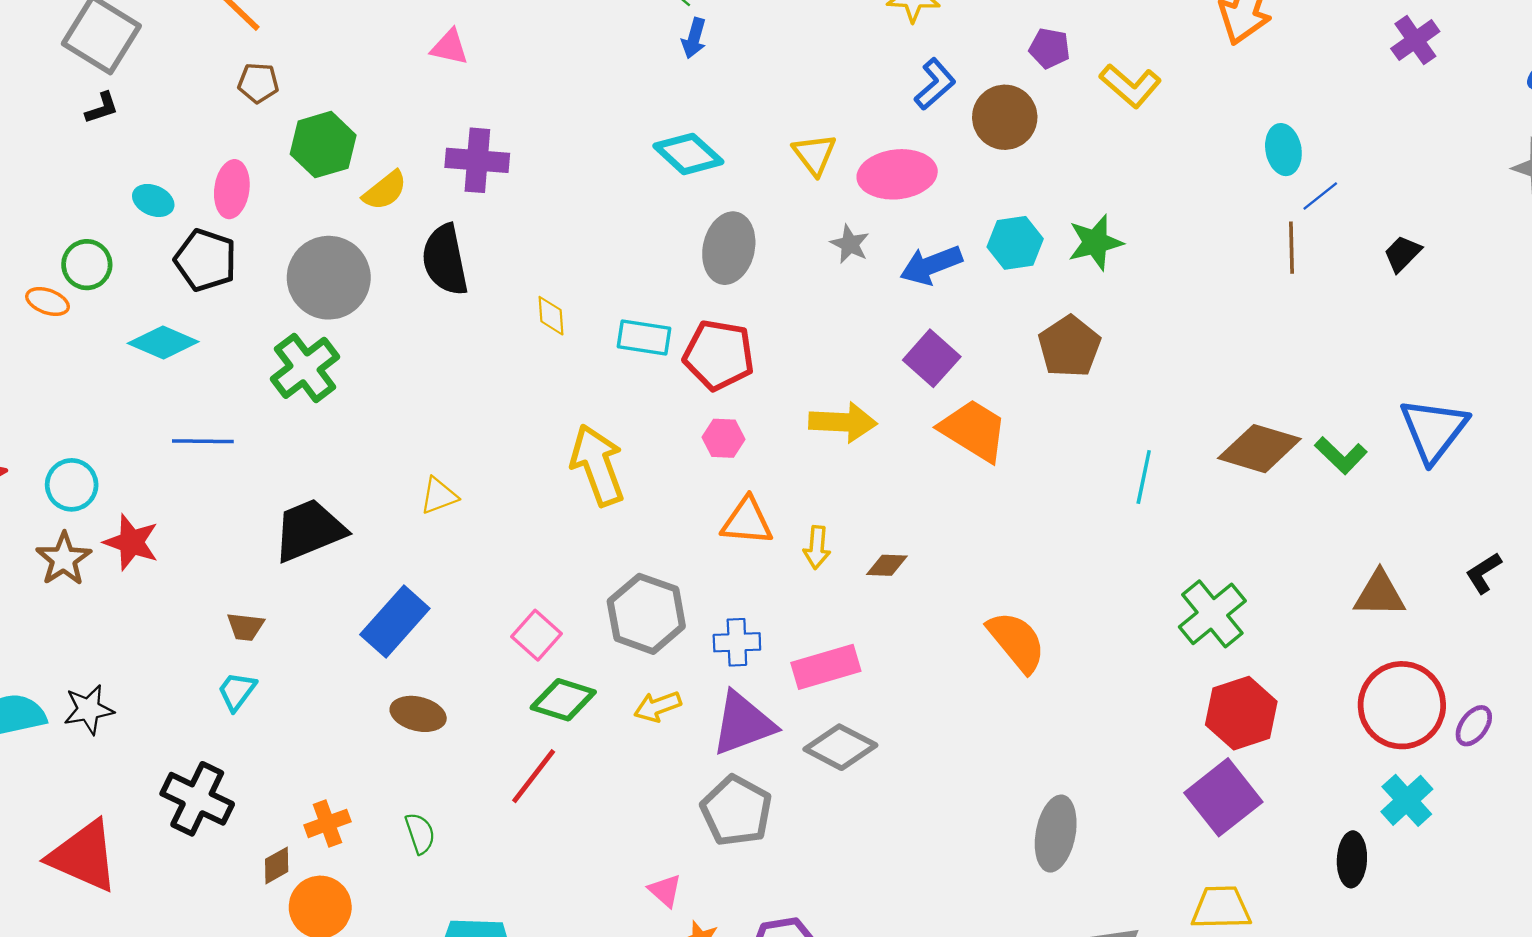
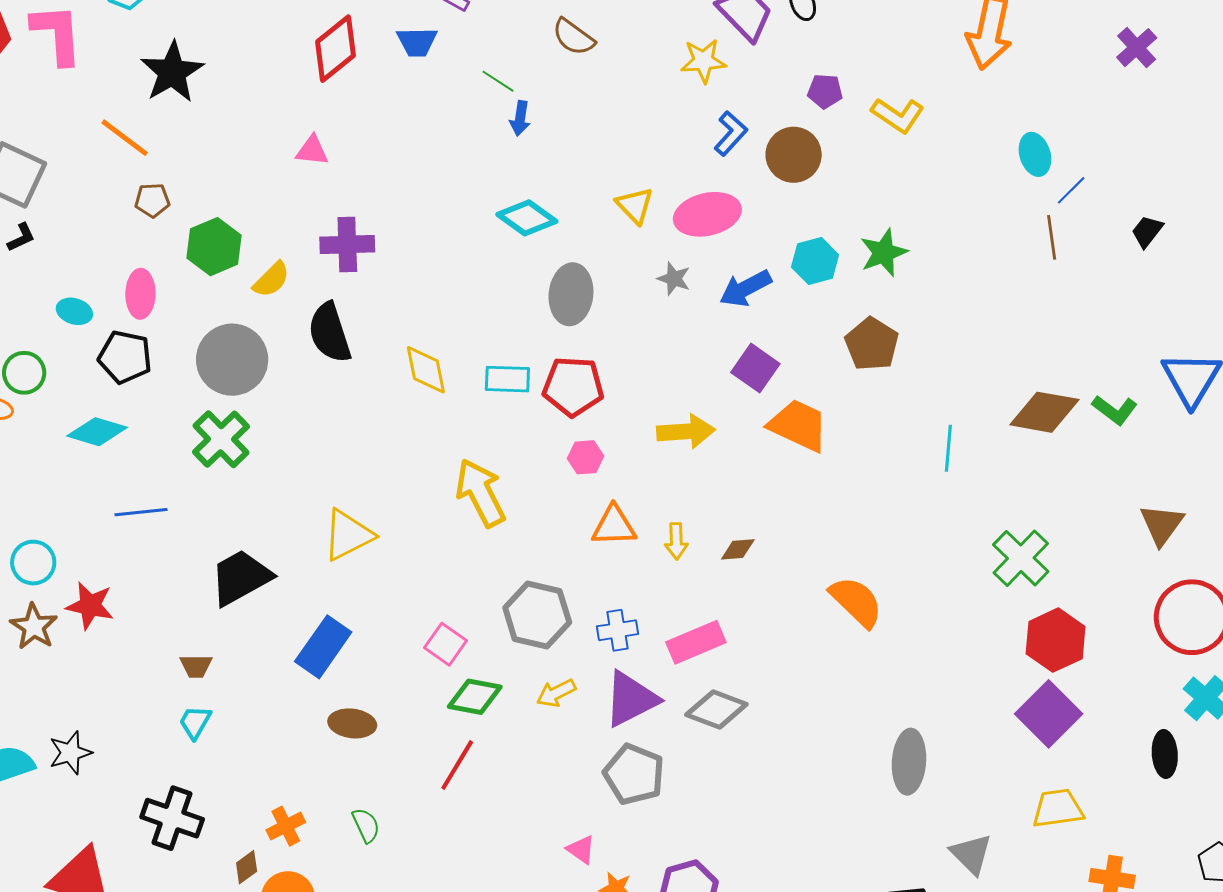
yellow diamond: (551, 316) -> (426, 370), size x1.5
yellow triangle: (439, 496) -> (348, 535), size x1.6
brown triangle: (1380, 594) -> (1162, 525), turned -48

